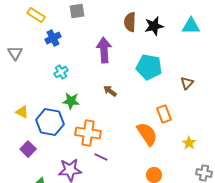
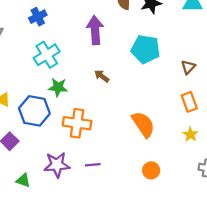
cyan cross: (61, 72) -> (47, 55), size x1.6
orange rectangle: (164, 114) -> (189, 102), moved
purple line: (101, 157) -> (93, 165), moved, turned -32

